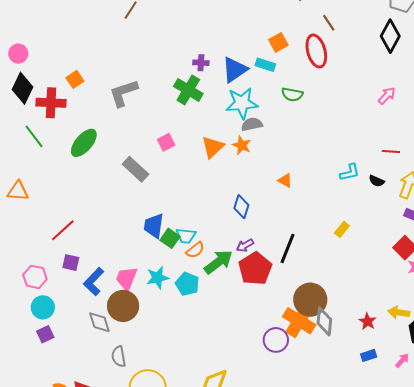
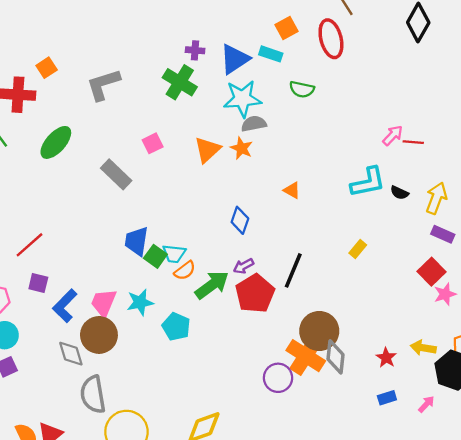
pink arrow: (387, 96) -> (393, 135), moved
red line: (391, 152) -> (413, 142), moved
cyan L-shape: (350, 172) -> (368, 182), size x1.5
cyan pentagon: (187, 284) -> (176, 327), moved
gray semicircle: (119, 357) -> (93, 394), size x1.5

